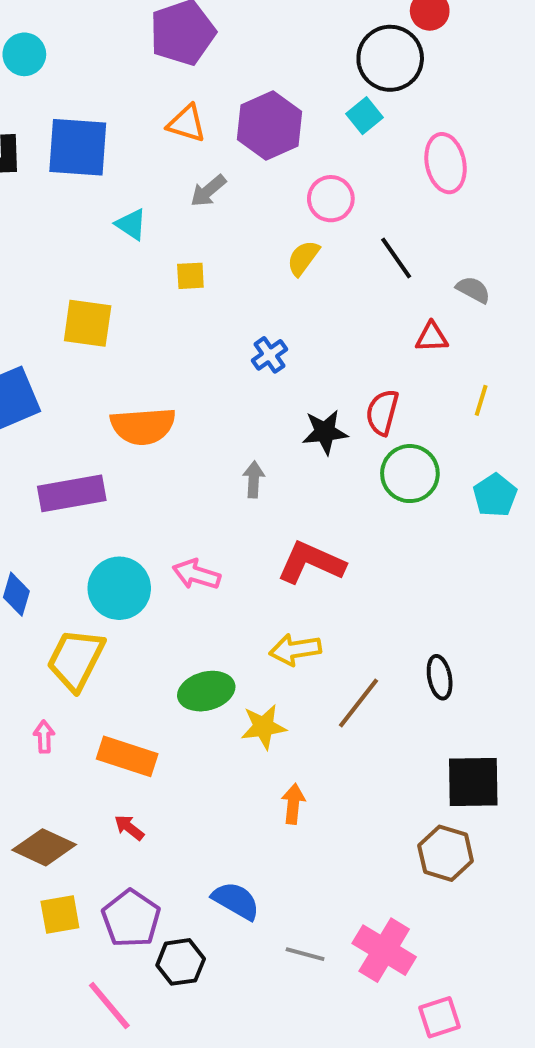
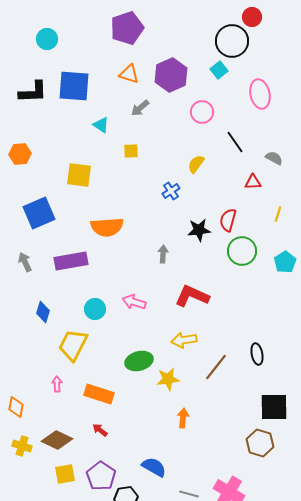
yellow semicircle: (303, 258) -> (196, 164), moved
cyan circle: (119, 588) -> (95, 309), size x0.7

